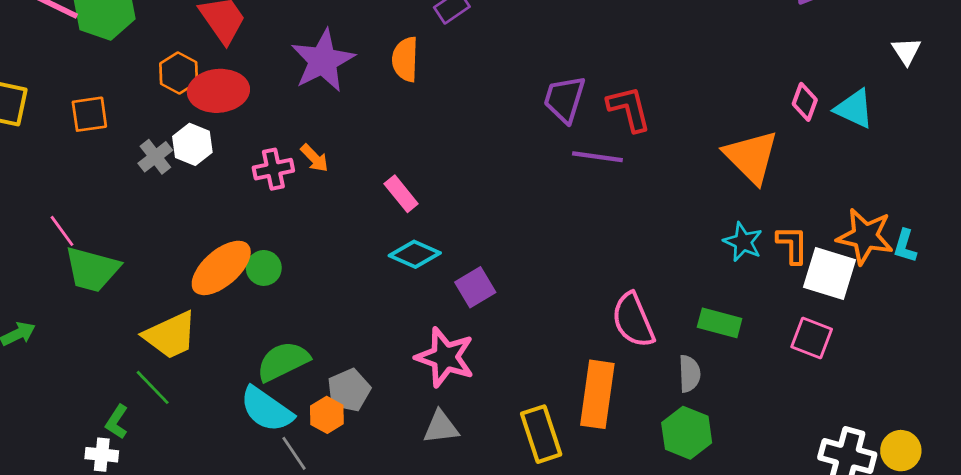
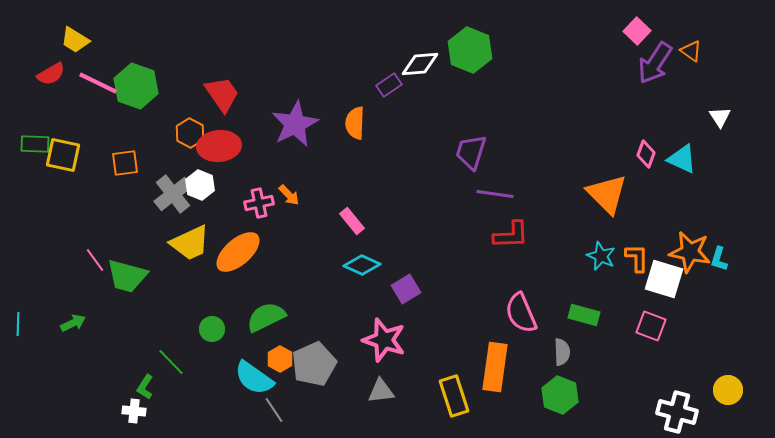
red L-shape: (629, 109) -> (511, 235), moved, turned 102
gray cross: (155, 157) -> (173, 194), size x1.5
pink line: (62, 231) -> (95, 260), moved
orange ellipse: (221, 268) -> (238, 252), moved
green circle: (264, 268) -> (212, 329), moved
yellow trapezoid: (170, 335) -> (190, 243), moved
green semicircle: (283, 361) -> (266, 317), moved
gray pentagon: (349, 390) -> (314, 364), size x1.4
orange hexagon: (327, 415) -> (280, 359), moved
yellow circle: (901, 451) -> (728, 390), moved

